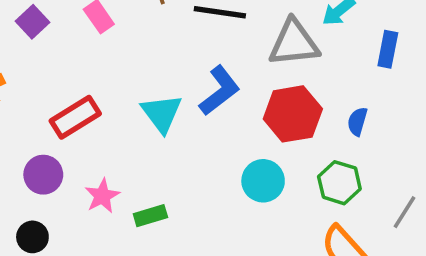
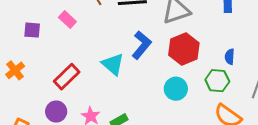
purple square: (32, 22) -> (32, 30), turned -30
blue semicircle: (357, 121) -> (230, 57), moved

